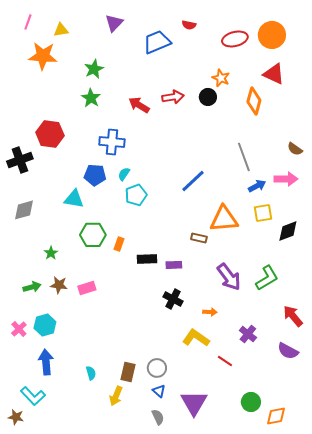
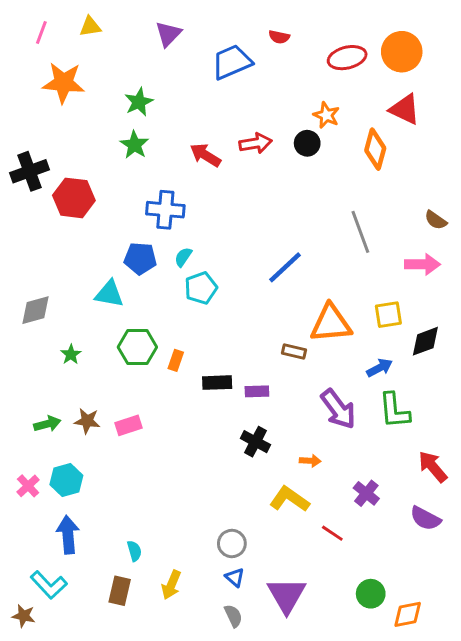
yellow triangle: (61, 30) -> (90, 27), moved
black cross: (20, 160) -> (30, 171), moved
blue arrow: (257, 186) -> (380, 368), moved
green star: (51, 253) -> (71, 354), moved
green L-shape: (267, 278) -> (394, 411), turned 116
brown rectangle: (128, 372) -> (120, 591), moved

